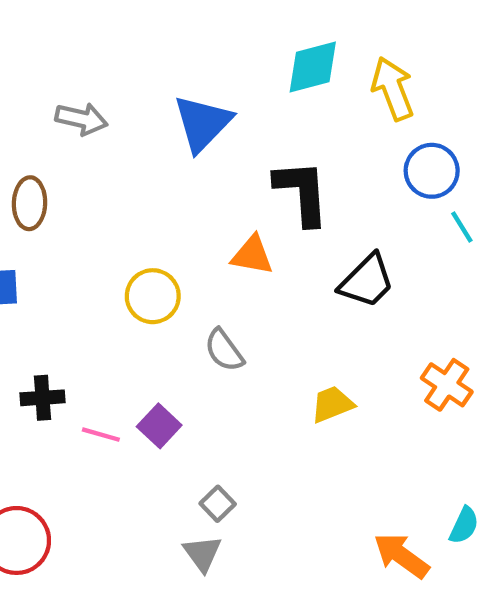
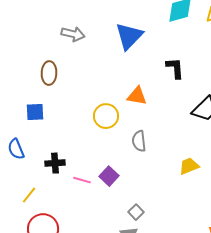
black L-shape: (302, 192) -> (175, 68), size x0.7
orange triangle: (252, 255) -> (137, 96), moved
gray semicircle: (224, 350) -> (139, 141), turned 30

